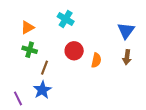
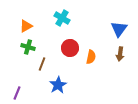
blue star: (42, 90) -> (58, 85), moved
purple line: (18, 98) -> (17, 93), turned 48

